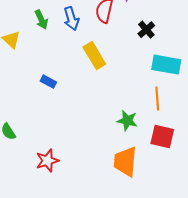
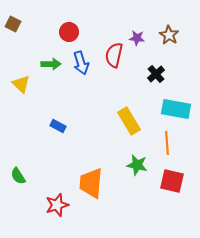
green arrow: (41, 20) -> (51, 64), turned -66
yellow rectangle: (94, 56) -> (129, 121), moved
orange trapezoid: (125, 162) -> (91, 183), moved

